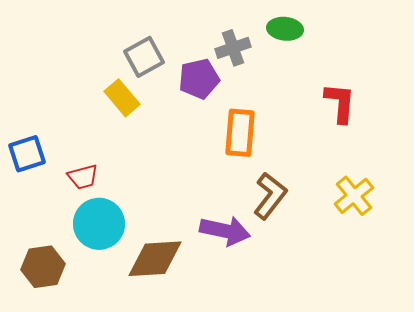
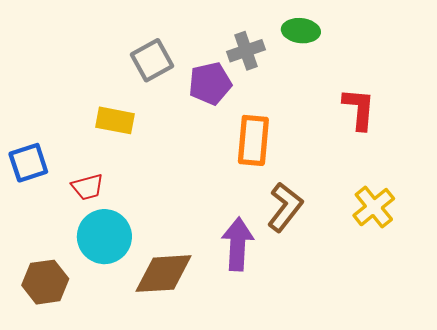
yellow rectangle: (122, 98) -> (115, 120), moved, turned -39
purple arrow: (225, 231) -> (238, 244), turned -99

